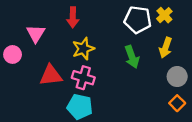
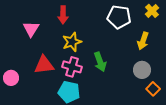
yellow cross: (164, 15) -> (152, 11), moved
pink circle: (13, 54) -> (11, 78), moved
green arrow: (132, 57) -> (100, 62), moved
gray circle: (177, 77) -> (142, 70), moved

